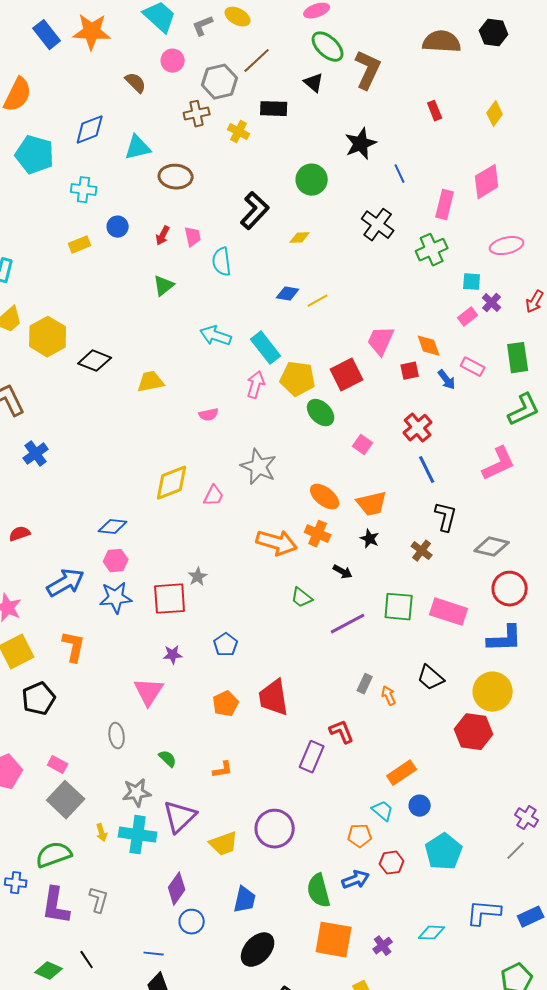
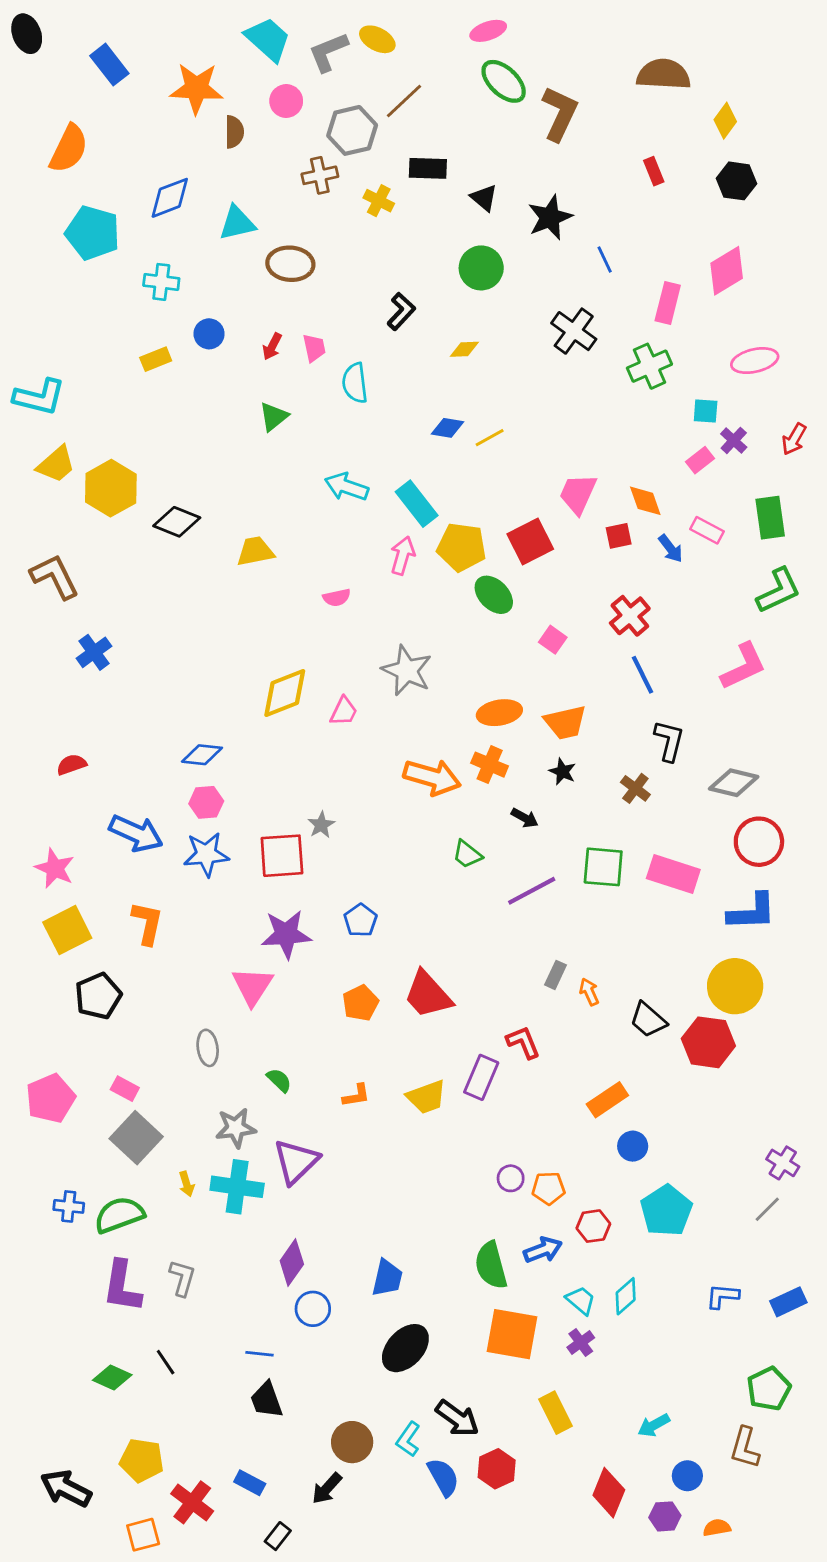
gray L-shape: (203, 26) -> (328, 52), size x1.4
orange star: (92, 32) -> (196, 88), moved
black hexagon: (494, 33) -> (736, 181), moved
brown semicircle: (136, 83) -> (234, 132), turned 45
black triangle: (314, 83) -> (484, 198), moved
yellow diamond: (495, 114) -> (725, 121), moved
black L-shape: (255, 211) -> (401, 311), size x0.7
orange ellipse: (325, 497) -> (499, 713), turned -48
blue arrow: (66, 583) -> (136, 833), turned 54
purple star: (173, 655) -> (286, 934), size x1.8
black trapezoid: (431, 678) -> (648, 1020), moved
red trapezoid: (274, 698) -> (428, 995), turned -33
cyan trapezoid: (383, 811) -> (581, 1300), moved
purple circle: (275, 829) -> (511, 1178), moved, size x0.5
yellow trapezoid: (224, 844) -> (426, 1097), moved
blue cross: (16, 883) -> (69, 1206), moved
blue L-shape: (484, 913) -> (722, 1296), size x0.7
cyan diamond: (432, 933) -> (626, 1296), moved, turned -44

